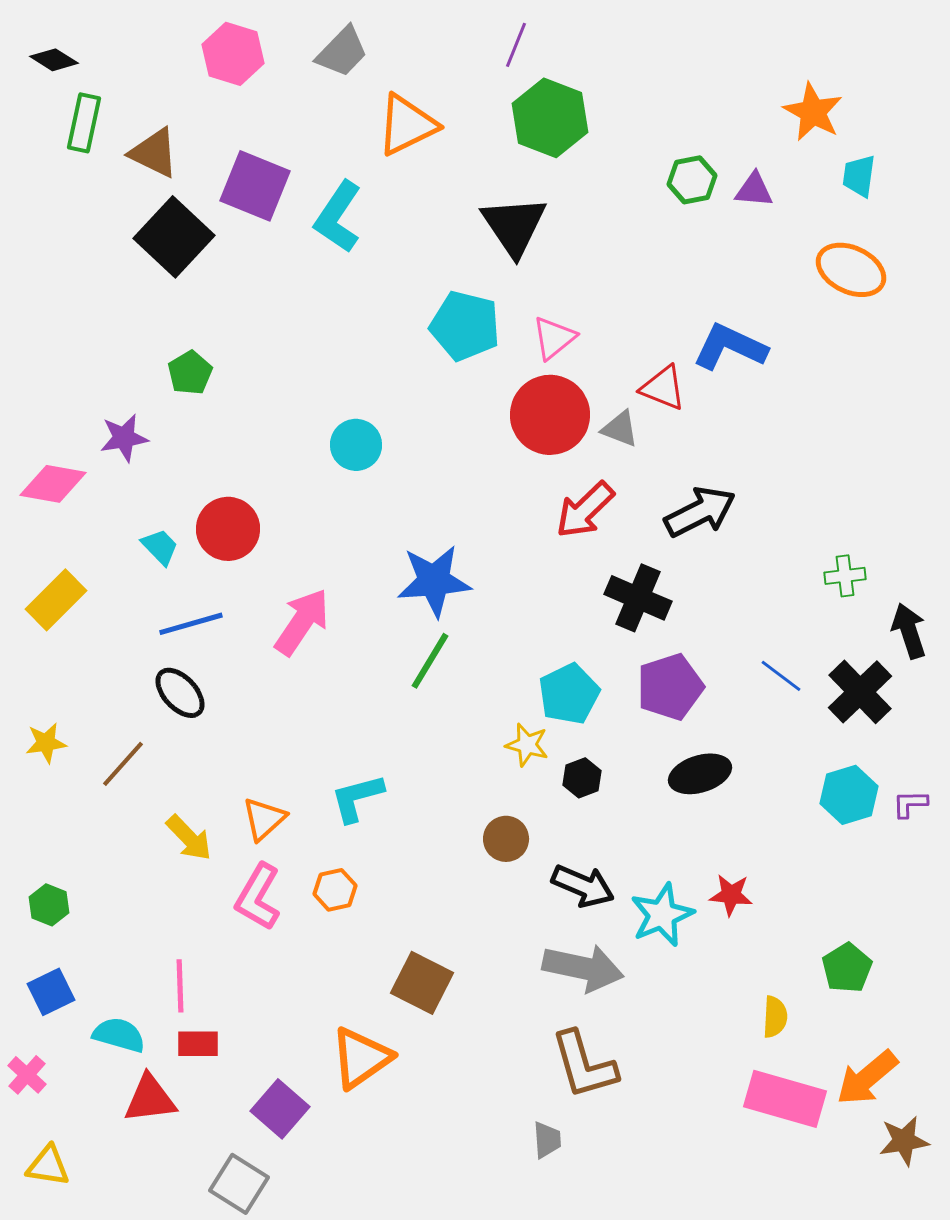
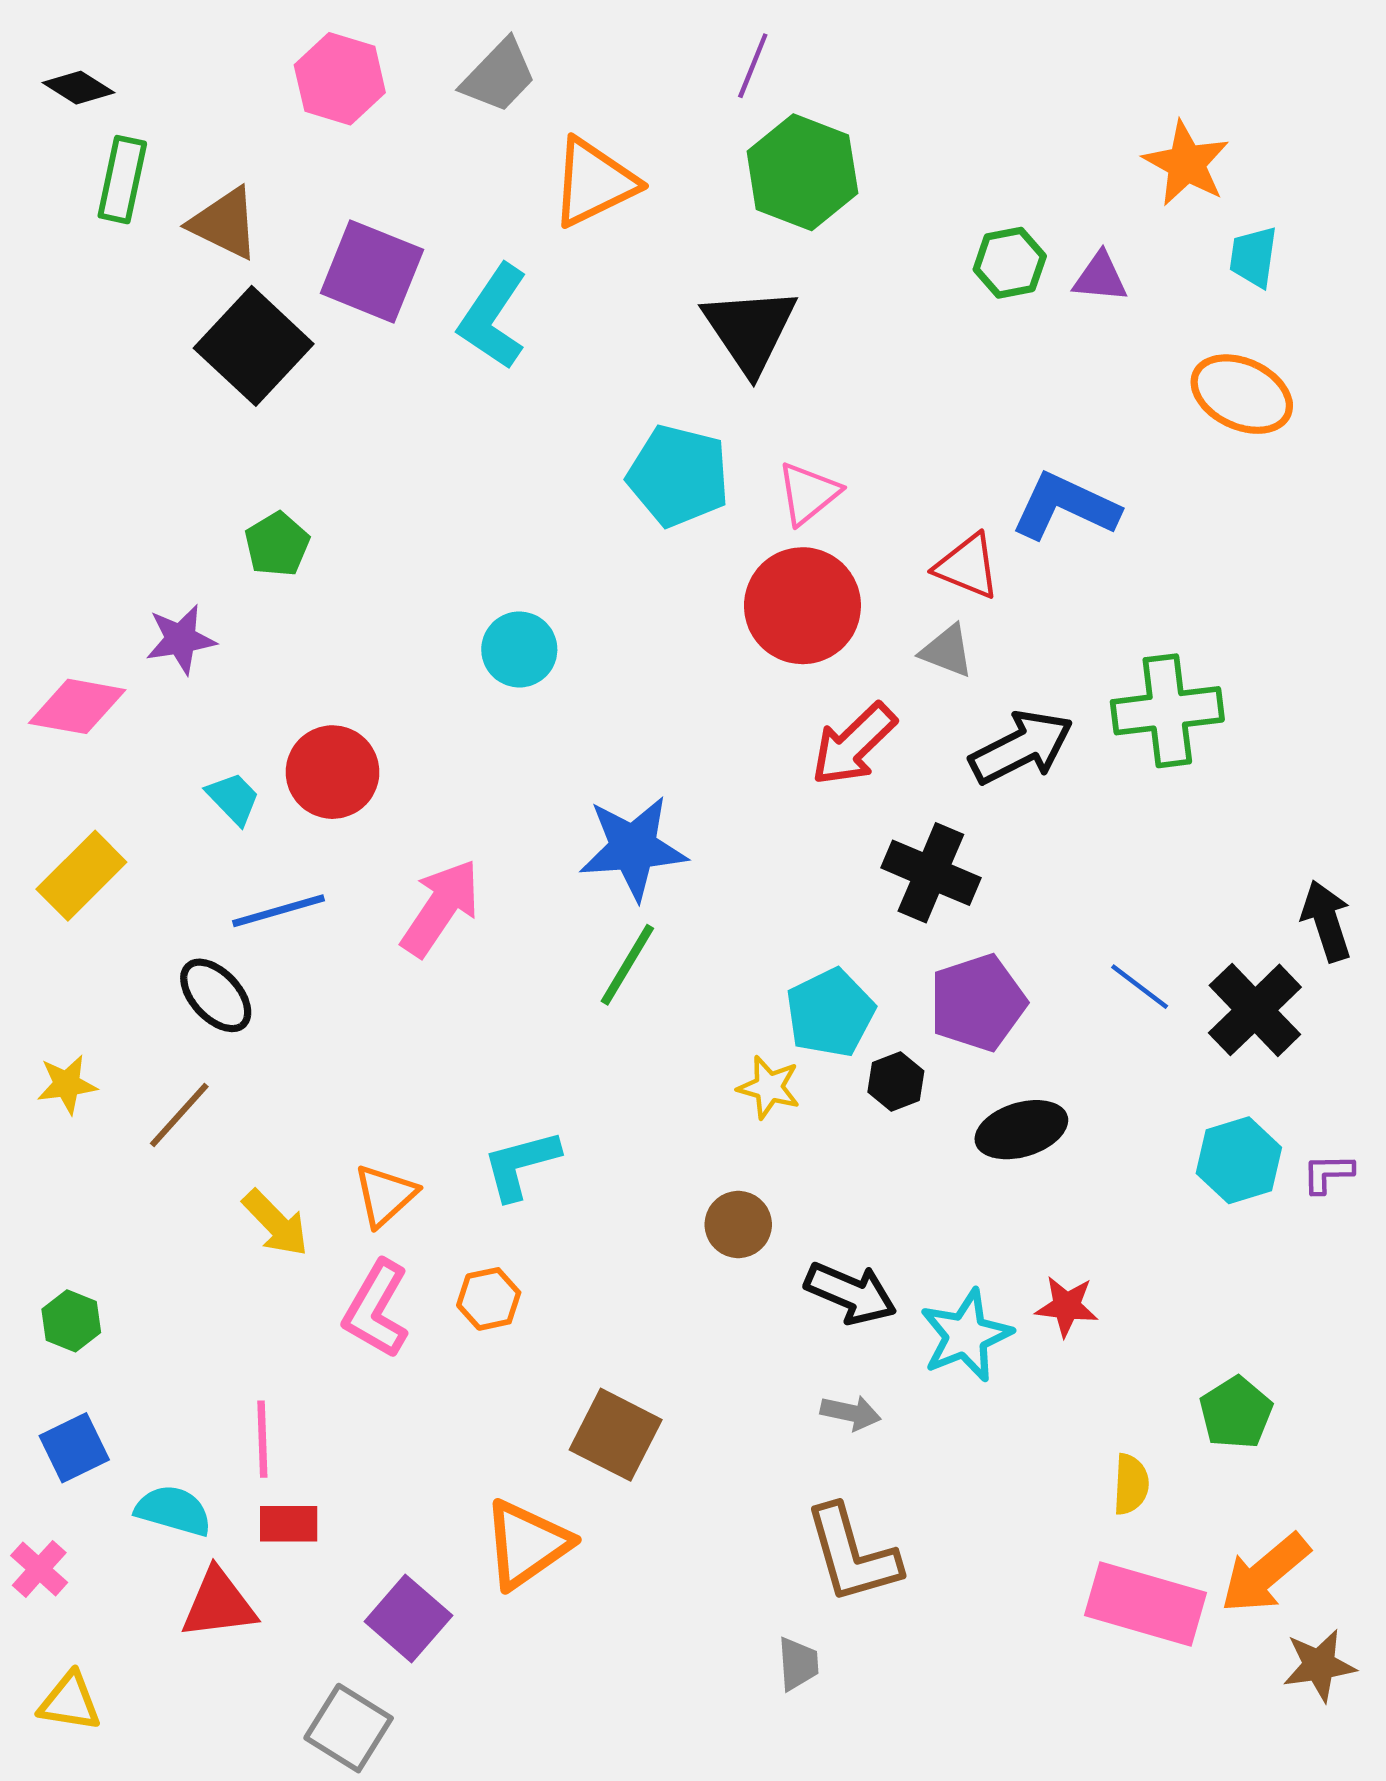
gray triangle: (620, 429) -> (947, 651), moved
green cross: (845, 576) -> (1167, 711), moved, size x1.8
black ellipse: (180, 693) -> (216, 995), moved
black hexagon: (582, 778) -> (896, 1081), moved
gray arrow: (583, 968) -> (851, 1413), size x0.5

